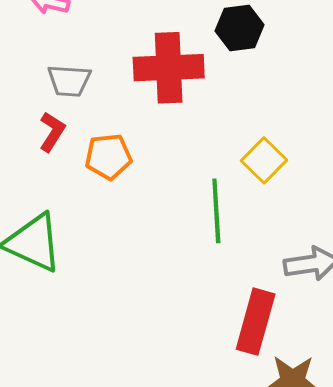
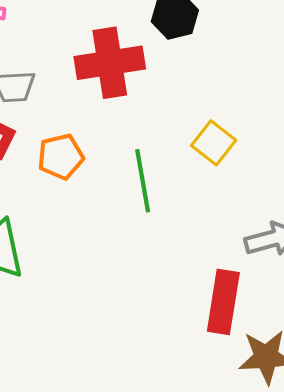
green line: (216, 211) -> (143, 181), moved

